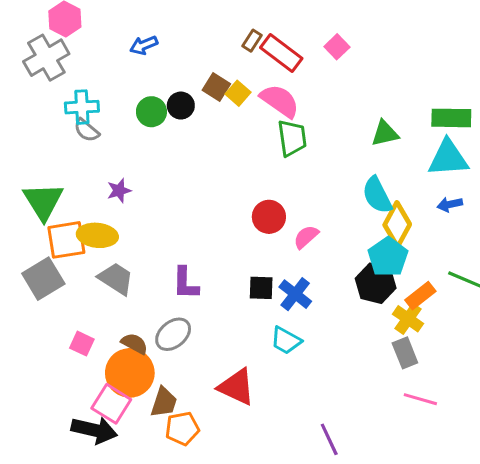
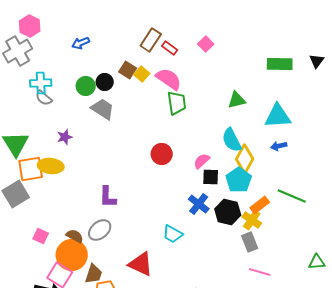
brown rectangle: (252, 41) -> (151, 40), size x1.6
red rectangle: (281, 53) -> (170, 48), size x0.6
green rectangle: (451, 118) -> (280, 64), moved
pink semicircle: (306, 237) -> (202, 161), moved
gray trapezoid: (116, 279) -> (103, 109), moved
black hexagon: (376, 283) -> (228, 212), moved
black square: (261, 288) -> (211, 177), moved
blue cross: (295, 294) -> (199, 204), moved

